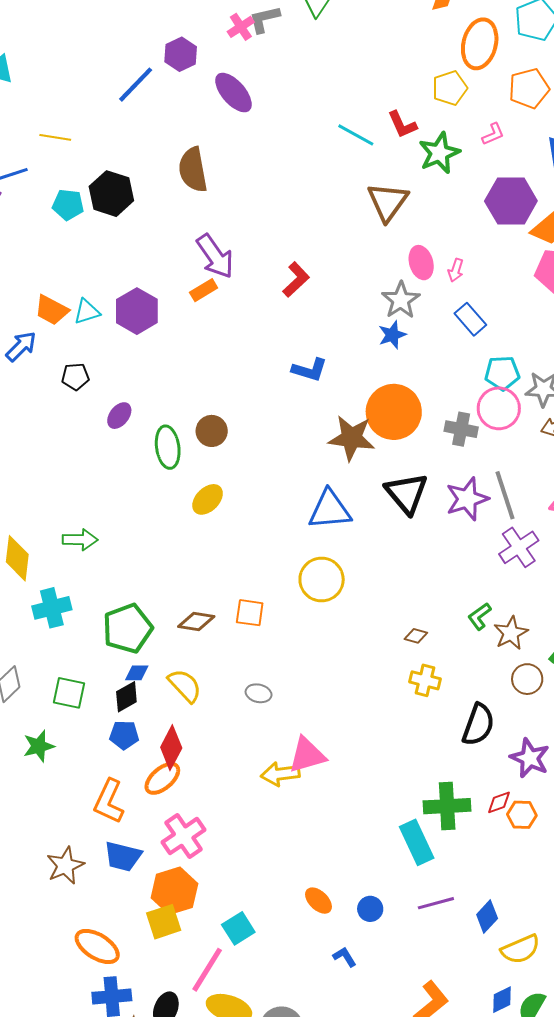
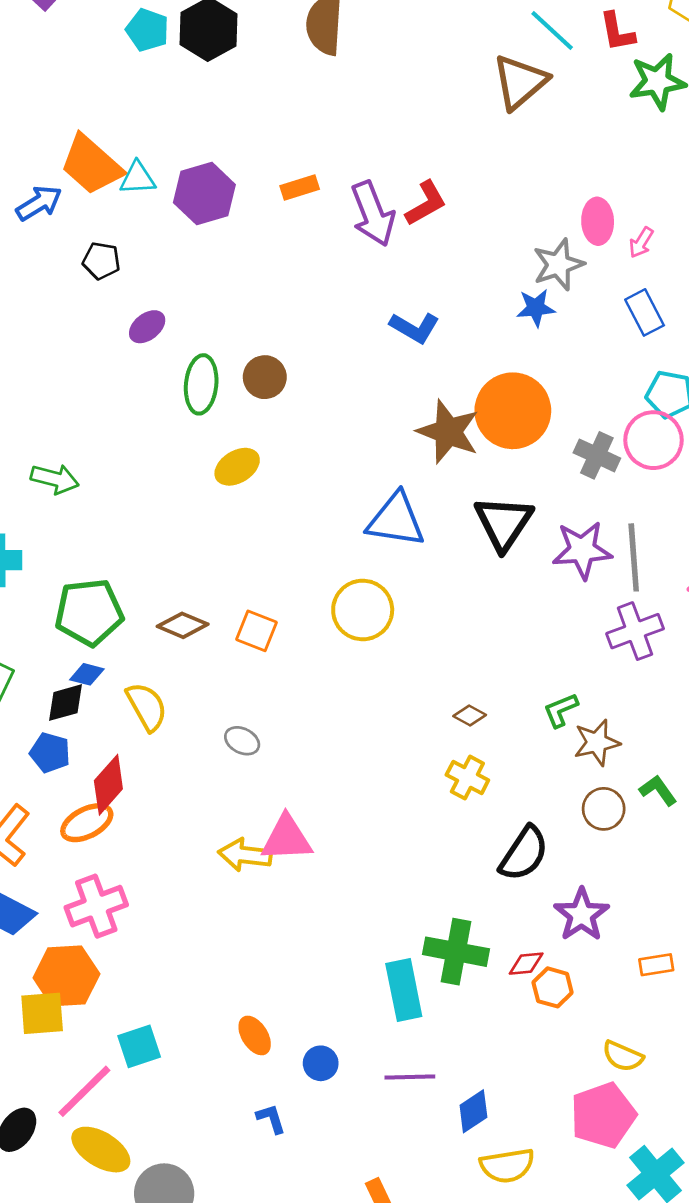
brown triangle: (388, 202) -> (520, 82), moved
purple arrow: (215, 256) -> (373, 214), moved
orange trapezoid: (52, 310) -> (91, 165), size x1.4

